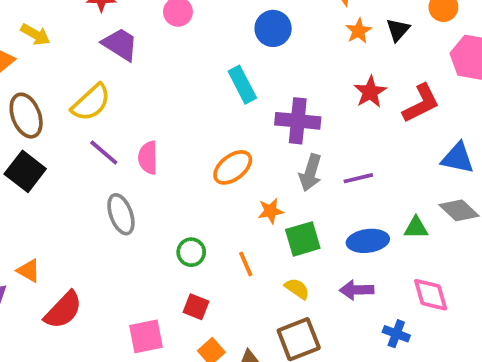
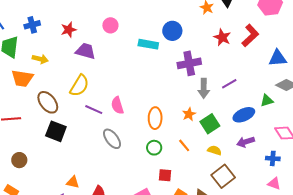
blue circle: (273, 28) -> (172, 31), moved
cyan rectangle: (242, 85) -> (148, 44), moved, turned -36
orange ellipse: (233, 167) -> (155, 118), moved, turned -35

